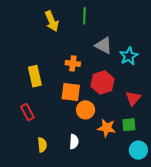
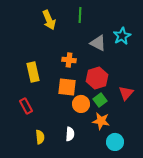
cyan star: (129, 56) -> (122, 36), moved
green square: (129, 125) -> (100, 100), moved, turned -32
cyan circle: (138, 150) -> (115, 142), moved

